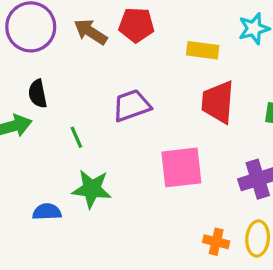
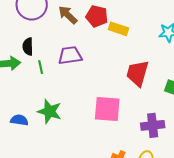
yellow rectangle: (203, 50) -> (118, 29), moved
purple trapezoid: (132, 106) -> (70, 55), moved
green line: (76, 137) -> (41, 67), moved

